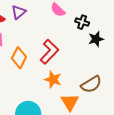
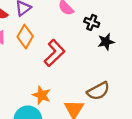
orange diamond: (19, 58) -> (25, 37), moved
orange star: (53, 79) -> (42, 95), moved

